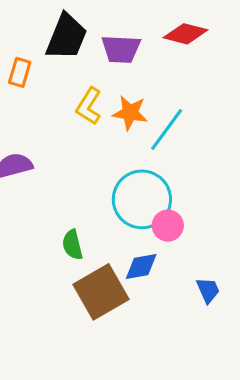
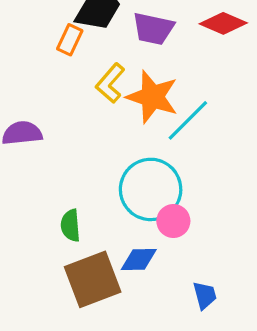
orange rectangle: (20, 72) -> (70, 40), moved
orange star: (130, 113) -> (152, 97), size x1.4

